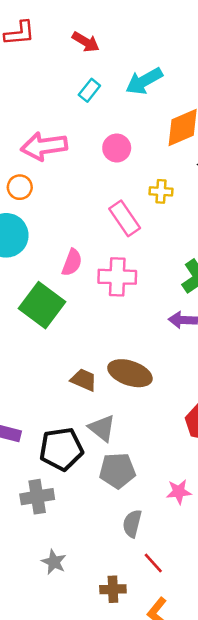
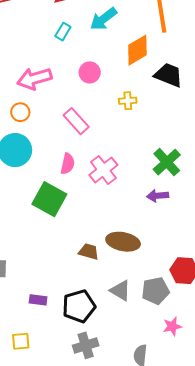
pink rectangle: (125, 218) -> (76, 121), moved
pink cross: (117, 277) -> (103, 170), turned -32
gray triangle: (102, 428) -> (120, 291), moved
gray pentagon: (117, 471) -> (155, 291), moved
gray cross: (37, 497) -> (86, 345), moved

